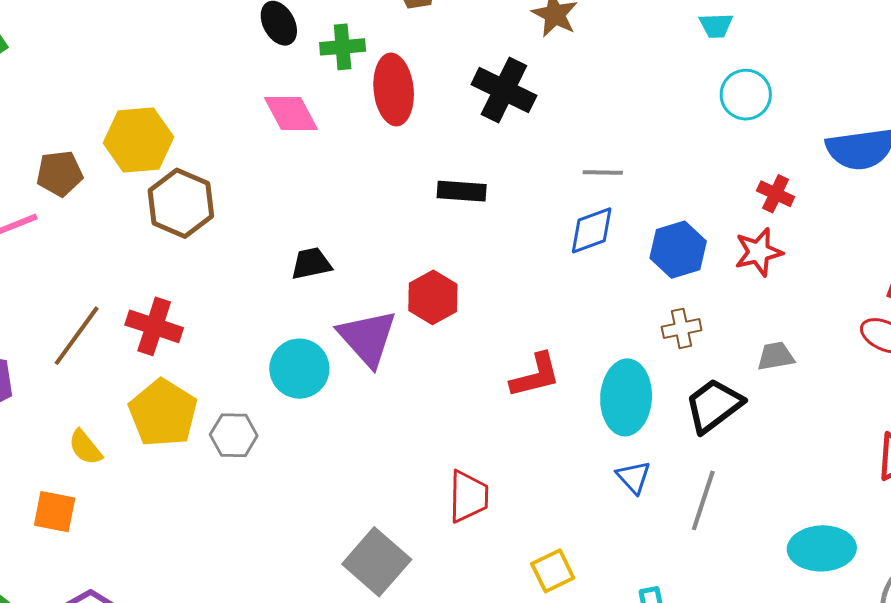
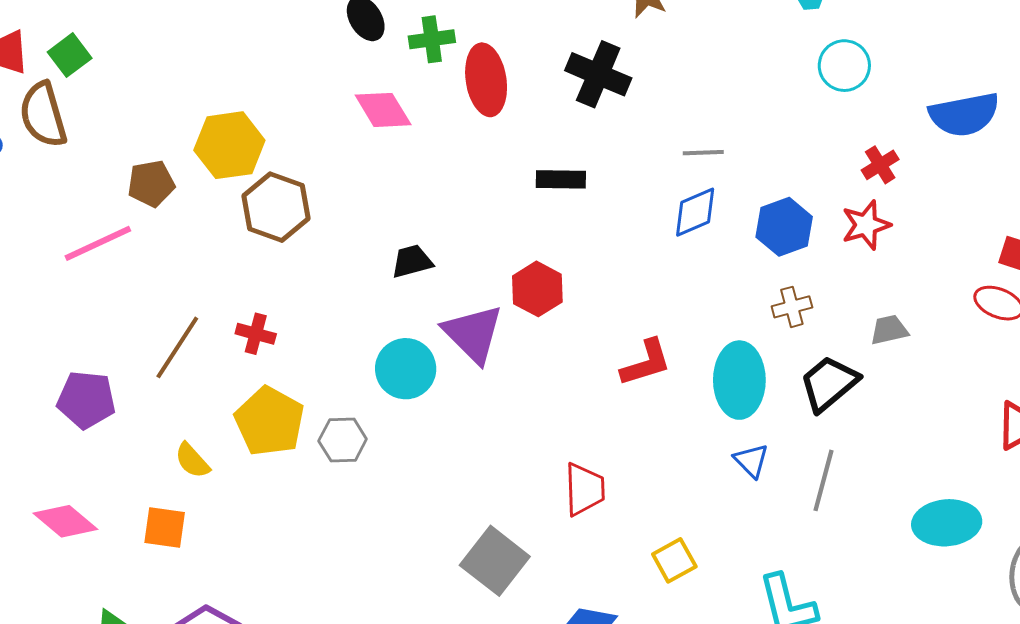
red cross: (776, 194) -> (880, 165), turned 36
red cross: (154, 326) -> (256, 334), size x0.7

